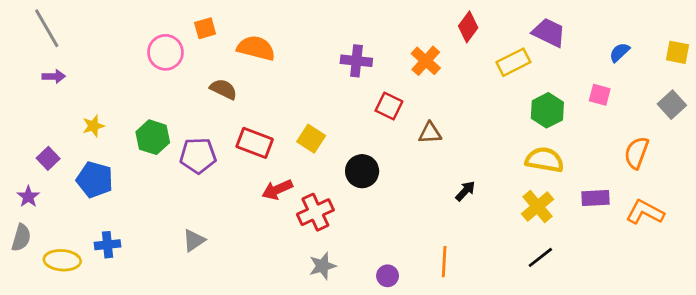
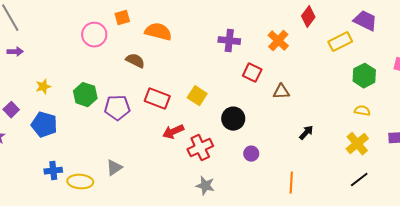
yellow semicircle: (545, 160) -> (362, 111), size x0.6
yellow ellipse: (62, 260) -> (80, 182), moved
gray star: (322, 266) -> (205, 186), turned 30
purple circle: (388, 276) -> (251, 154), moved

